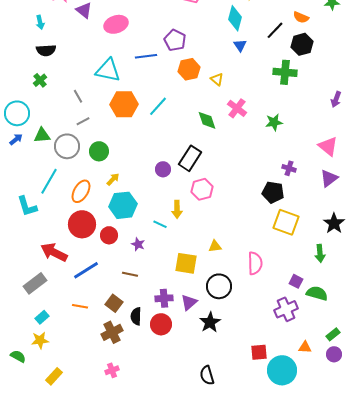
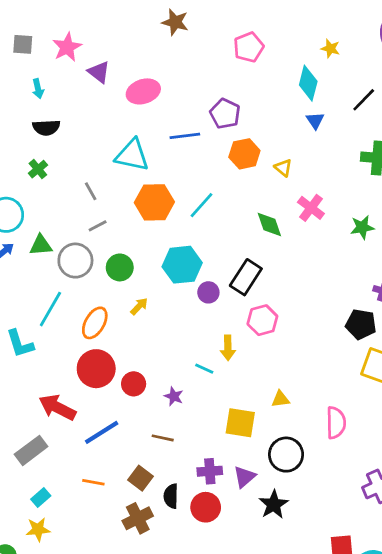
cyan hexagon: (123, 205) -> (182, 265), moved

